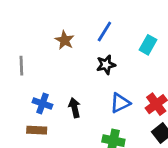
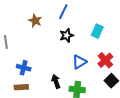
cyan rectangle: (148, 45) -> (97, 31), moved
black arrow: (75, 108) -> (56, 81), moved

